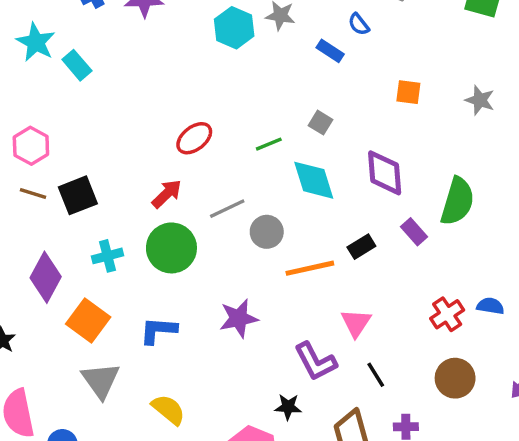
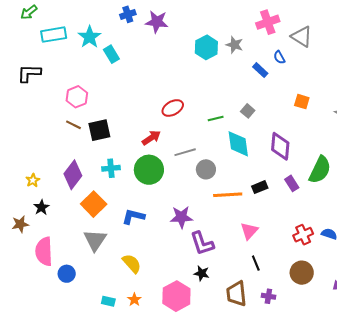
purple L-shape: (315, 362) -> (202, 243), moved

